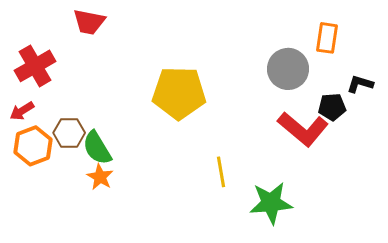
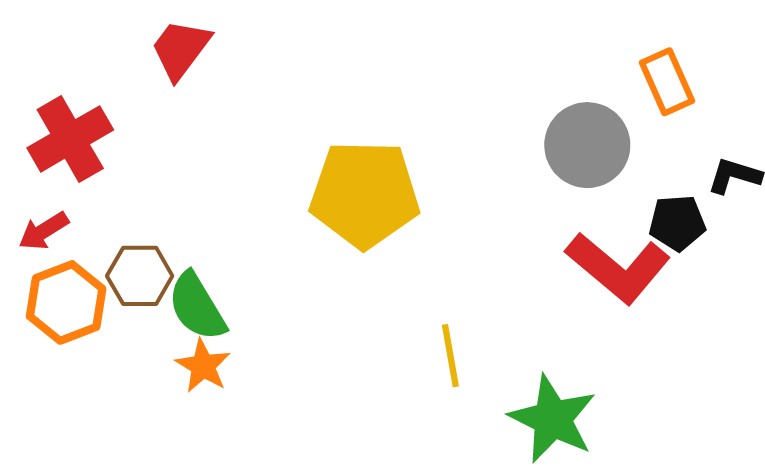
red trapezoid: (89, 22) -> (181, 49), turned 116
orange rectangle: (327, 38) -> (667, 82), turned -32
green star: (271, 203) -> (553, 419), turned 30

